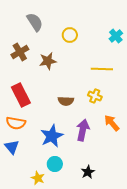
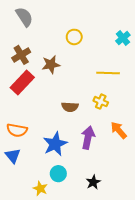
gray semicircle: (35, 22) -> (24, 17), moved
red rectangle: (21, 95) -> (22, 83), moved, turned 70

